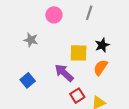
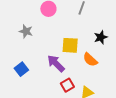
black star: (102, 45) -> (101, 37), moved
orange semicircle: (101, 67) -> (90, 60), turned -84

